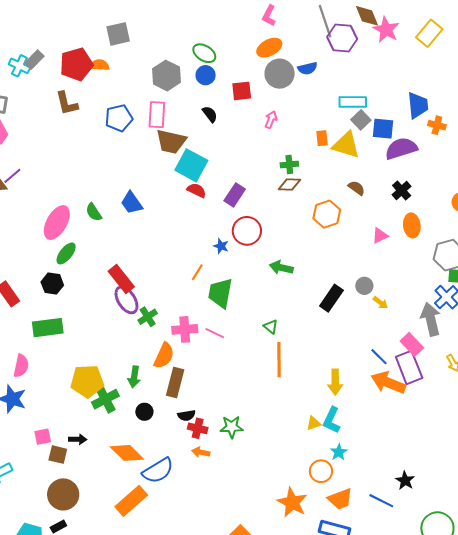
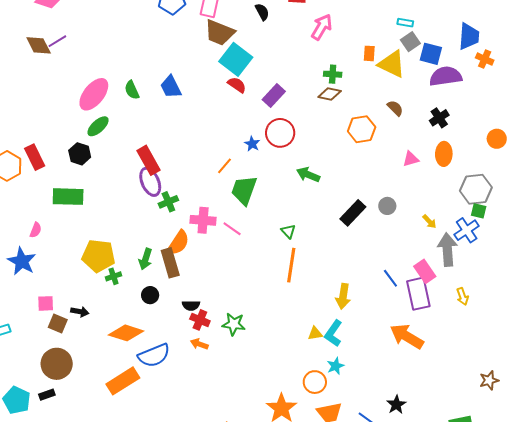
cyan rectangle: (353, 102) -> (405, 23), size x0.6
pink arrow: (271, 120) -> (322, 27), size x1.5
yellow arrow: (381, 303) -> (429, 222), moved
pink semicircle: (21, 366) -> (36, 230), size x0.7
brown rectangle: (175, 382) -> (170, 263), moved, turned -40
orange arrow: (388, 383) -> (407, 336), moved
green cross: (105, 399) -> (113, 276), size x0.6
orange diamond: (127, 453) -> (126, 333), turned -36

